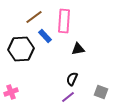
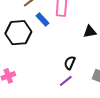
black triangle: (78, 49) -> (90, 32), moved

